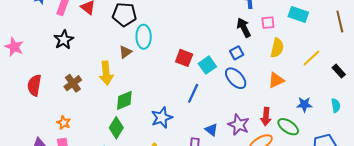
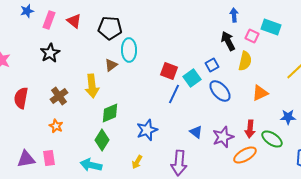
cyan rectangle: (298, 14) -> (271, 27), moved
pink square: (268, 23) -> (252, 36), turned 32
yellow semicircle: (277, 48) -> (245, 61), moved
blue square: (237, 53) -> (212, 65), moved
blue line: (193, 93) -> (174, 94), moved
orange star: (64, 123) -> (56, 126), moved
purple star: (239, 125) -> (223, 137), turned 30
blue triangle: (211, 130) -> (196, 132), moved

